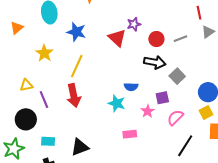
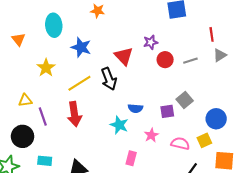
purple star: (134, 24) -> (151, 42), moved
orange triangle: (17, 28) -> (18, 39), turned -32
black arrow: (155, 62) -> (109, 79), moved, turned 55
yellow line: (77, 66) -> (79, 83), turned 30
purple square: (162, 98) -> (167, 111), moved
yellow square: (206, 112) -> (204, 140), moved
pink semicircle: (175, 118) -> (180, 144), turned 54
pink rectangle: (130, 134) -> (131, 158), turned -72

